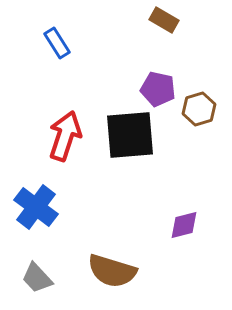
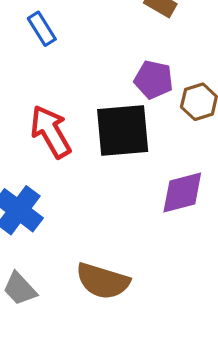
red arrow: (65, 136) -> (51, 132), turned -48
purple diamond: (184, 225) -> (182, 192), moved, size x1.4

